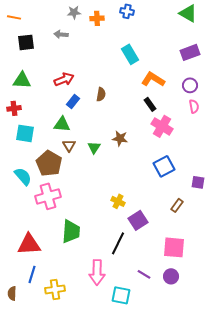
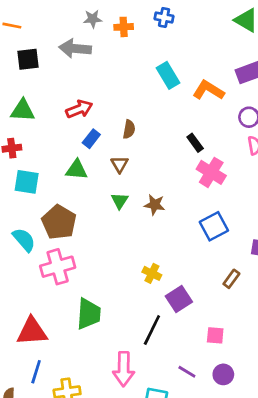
gray arrow: (61, 34) -> (75, 48), size x1.6
orange L-shape: (153, 79) -> (208, 90), moved
brown star: (120, 138) -> (155, 205), moved
brown triangle: (69, 145) -> (120, 164), moved
pink square: (174, 247) -> (215, 335), moved, size x0.6

